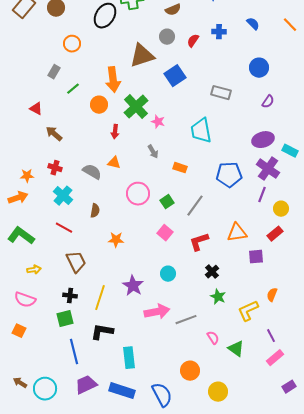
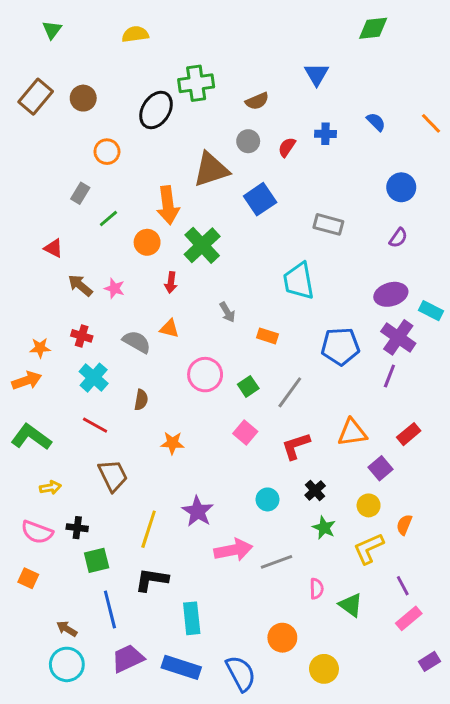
blue circle: (259, 68) -> (401, 187), moved
pink star: (158, 122) -> (114, 288), moved
yellow circle: (281, 209) -> (369, 505), moved
purple square: (256, 257) -> (380, 468), turned -35
cyan circle: (168, 274) -> (267, 499), moved
black cross: (70, 296) -> (77, 528), moved
pink semicircle: (213, 338) -> (317, 589), turned 32
brown arrow: (20, 383) -> (67, 629), moved

